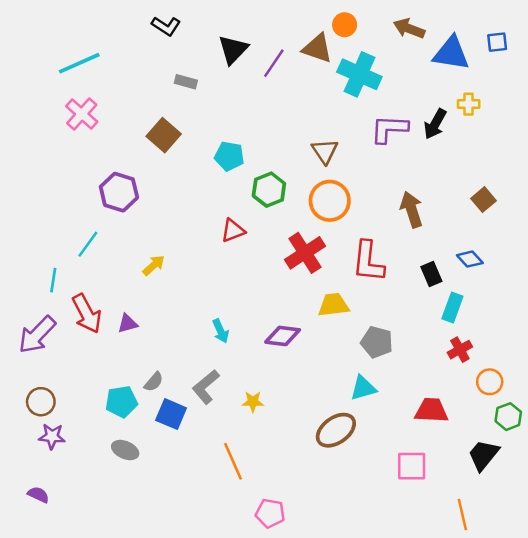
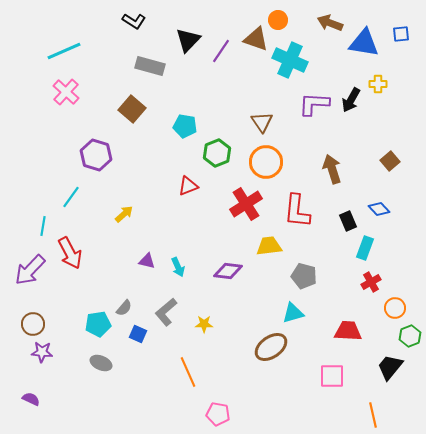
gray rectangle: (186, 82) -> (150, 66), size x1.6
purple triangle: (128, 324) -> (147, 261), moved, turned 30
blue square: (171, 414) -> (138, 334), size x0.7

